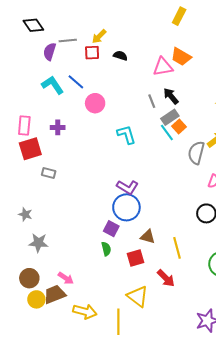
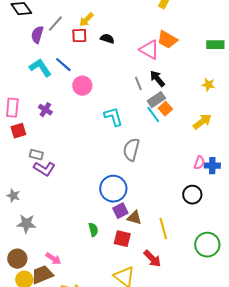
gray line: (68, 40) -> (55, 24), turned -42
pink triangle: (163, 67) -> (149, 50), turned 40
purple cross: (58, 127) -> (45, 110), turned 32
red square: (30, 149) -> (18, 131), size x0.7
gray semicircle: (196, 153) -> (131, 150), moved
purple L-shape: (127, 187) -> (44, 169), moved
purple square: (111, 229) -> (120, 211), moved, turned 35
red square: (136, 258) -> (122, 239), turned 30

